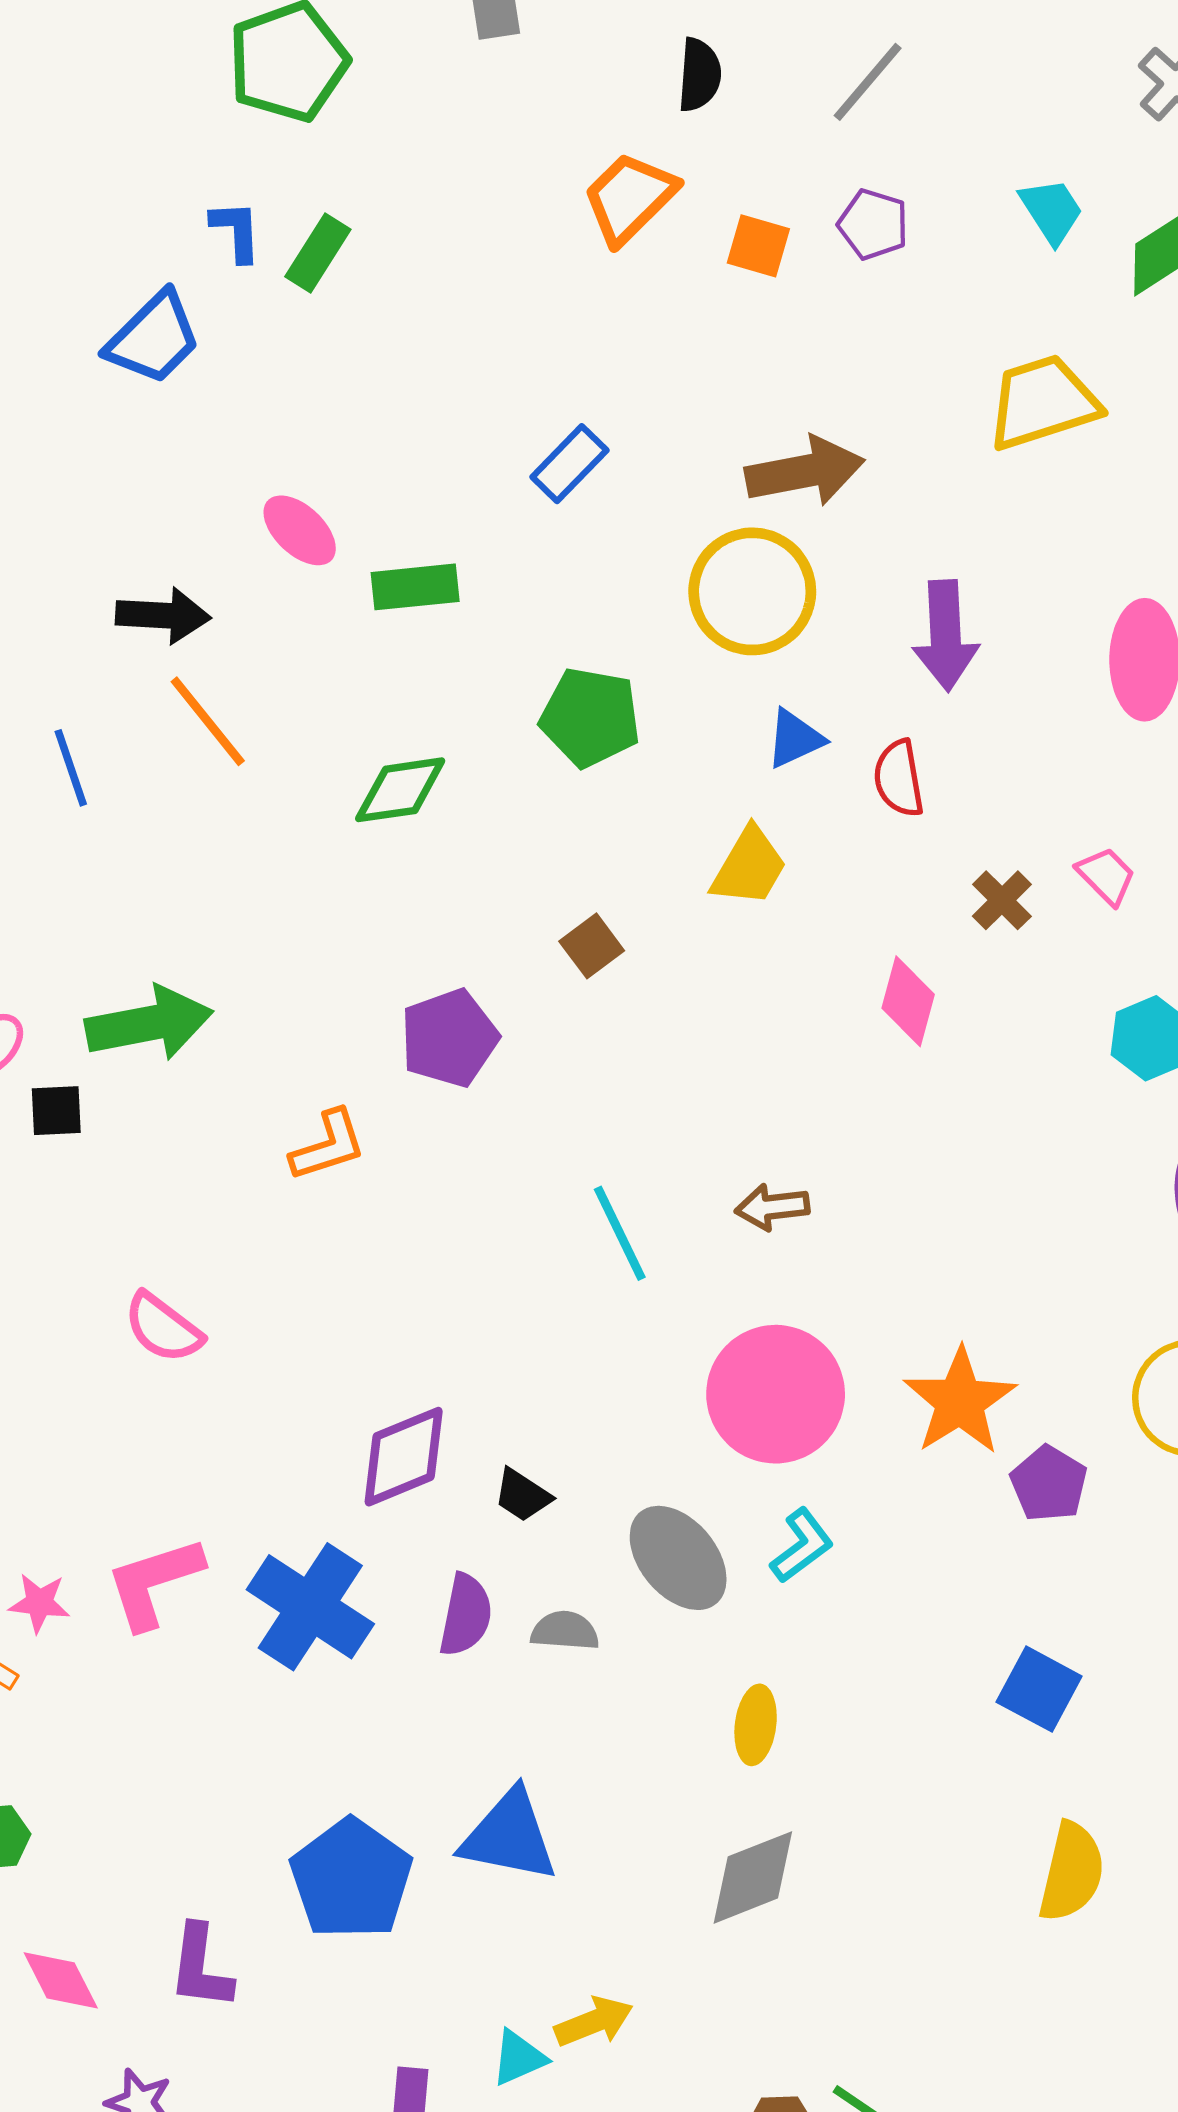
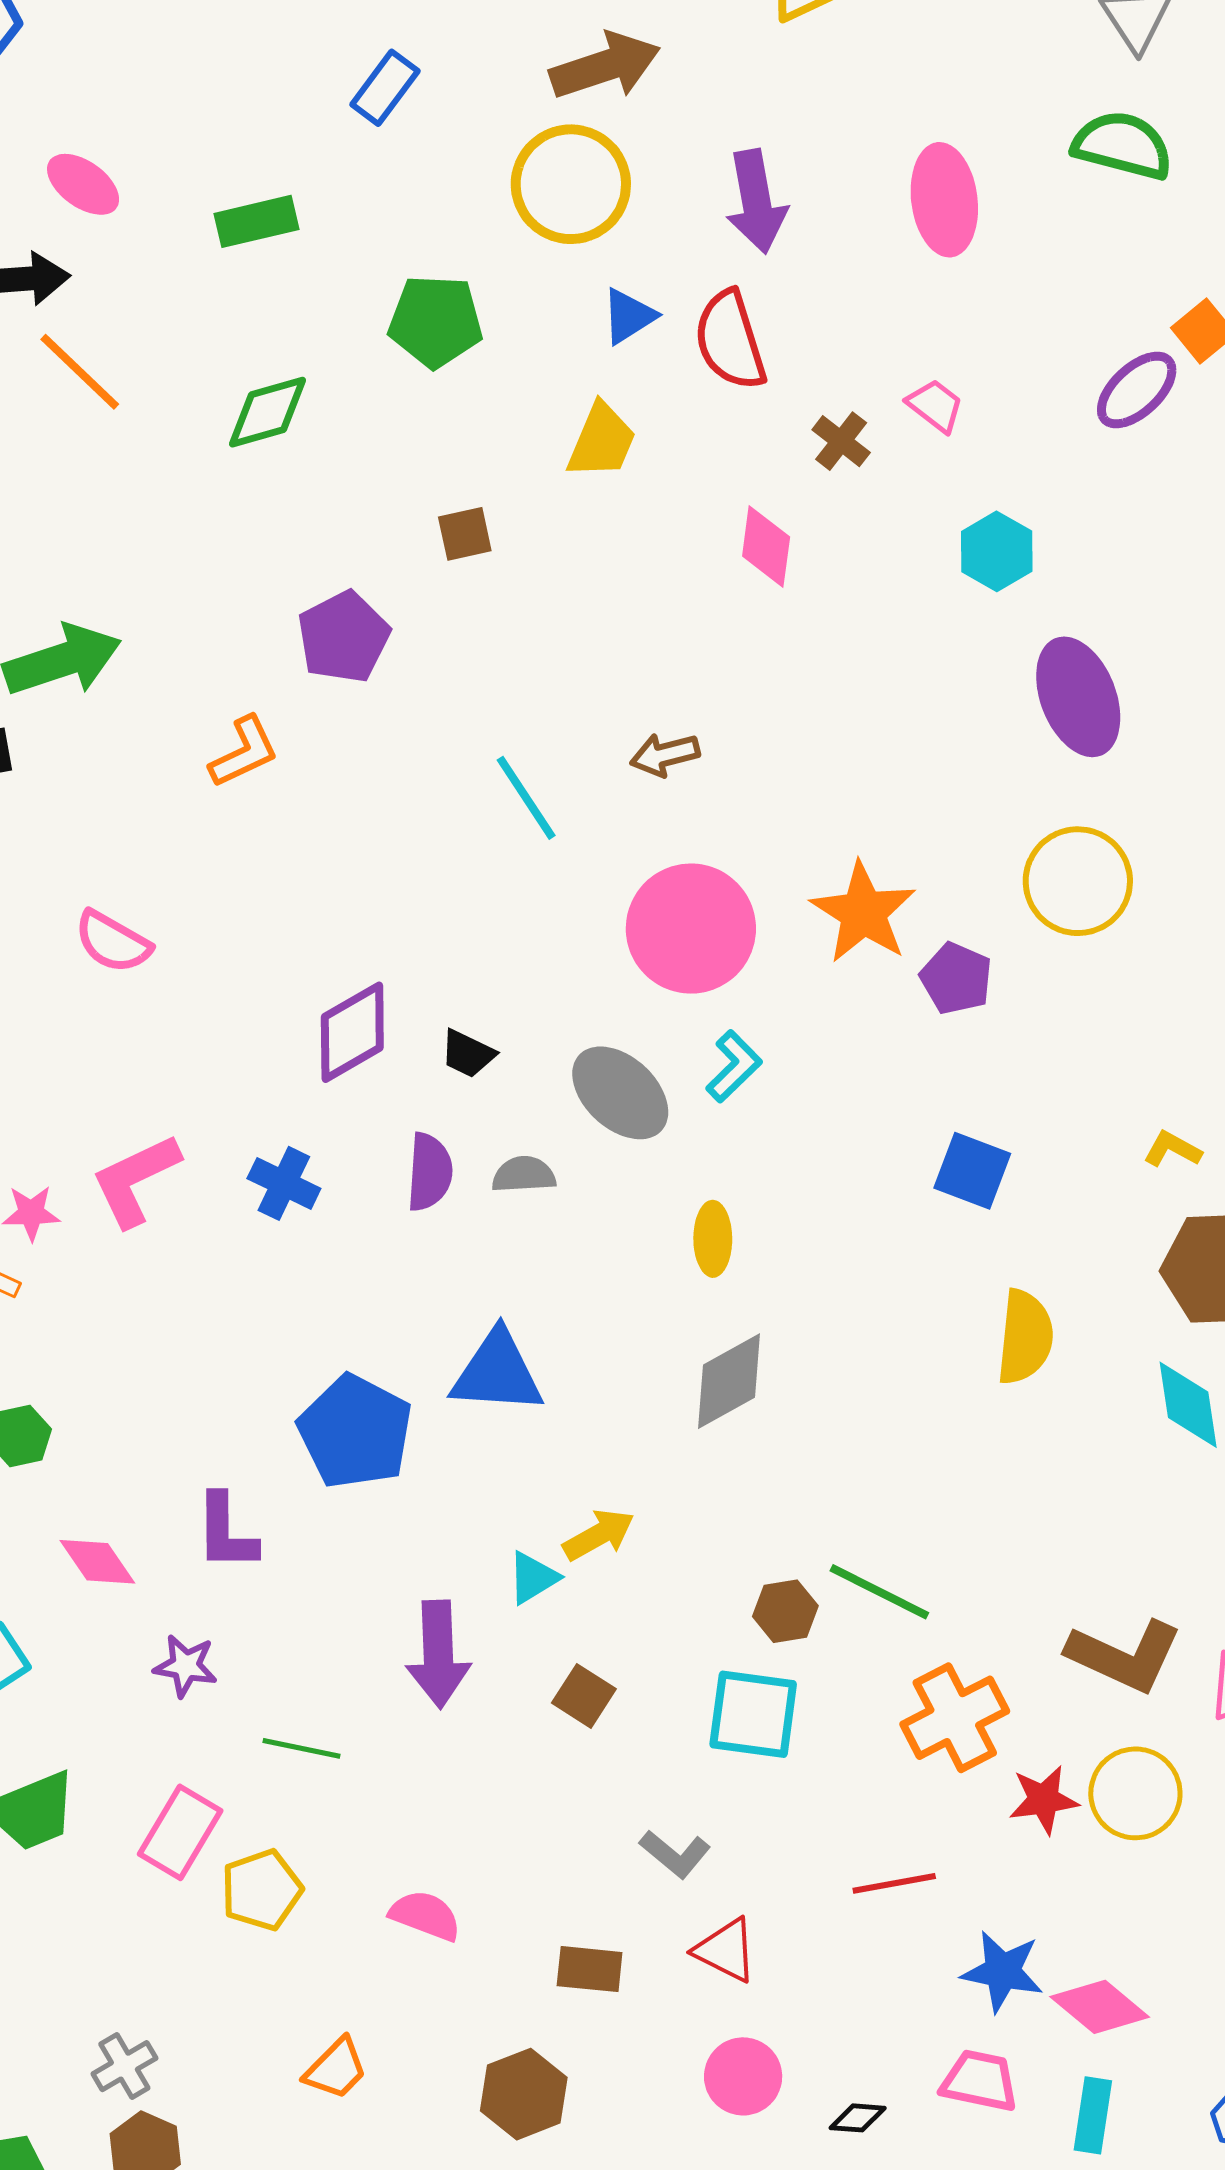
pink ellipse: (300, 530) -> (83, 184), moved
red semicircle: (899, 778) -> (730, 340), size x1.4
brown square: (592, 946) -> (465, 534), turned 32
blue cross: (310, 1607) -> (284, 1183), size x0.6

